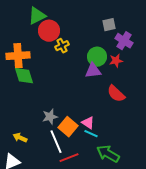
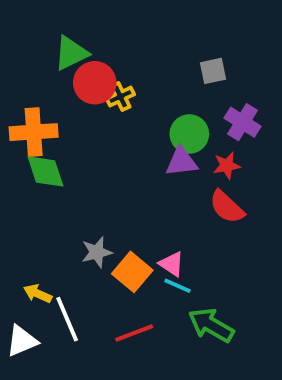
purple cross: (124, 41) -> (243, 122), moved
yellow cross: (62, 46) -> (120, 97), moved
red star: (116, 61) -> (227, 166), moved
white line: (56, 142) -> (67, 319), moved

